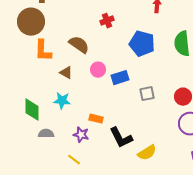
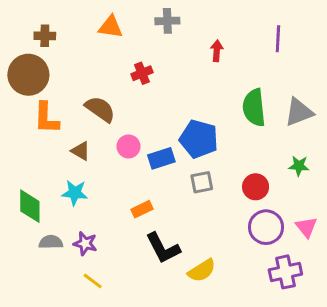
blue pentagon: (142, 44) -> (199, 139), moved
orange rectangle: (96, 119) -> (142, 209), moved, turned -40
purple star: (81, 135) -> (85, 244), moved

